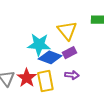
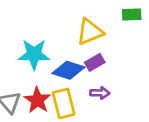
yellow triangle: (67, 30) -> (90, 32), turned 50
cyan star: (39, 45) -> (34, 54), moved

